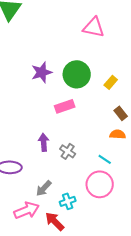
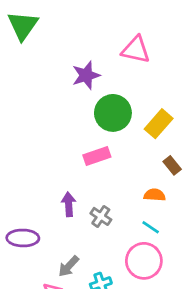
purple star: (42, 72) -> (86, 75), moved
yellow rectangle: (111, 82) -> (159, 124), size x1.5
orange semicircle: (118, 134) -> (155, 195), moved

